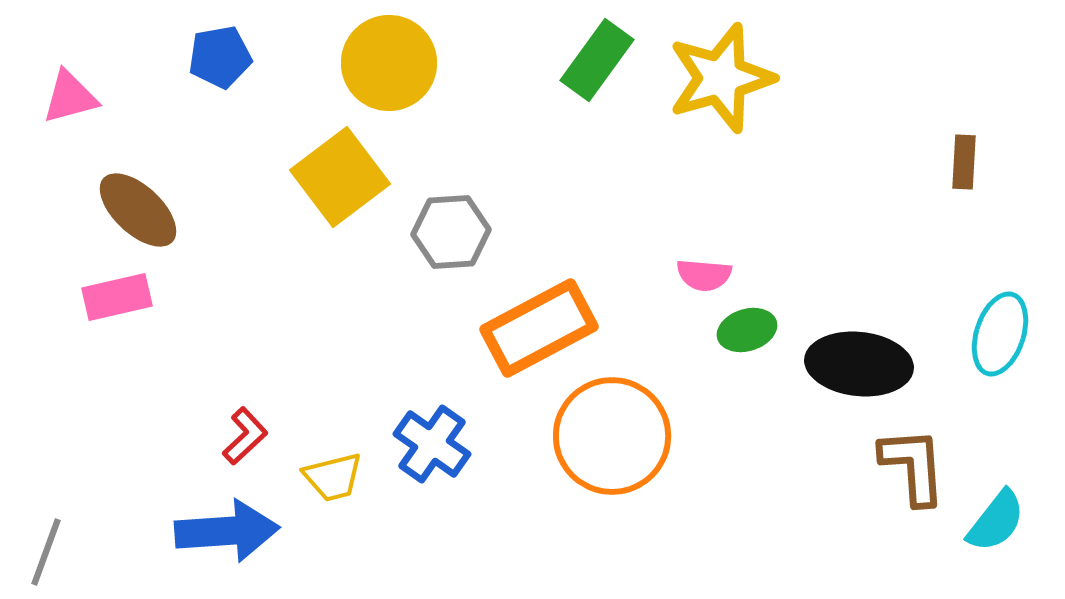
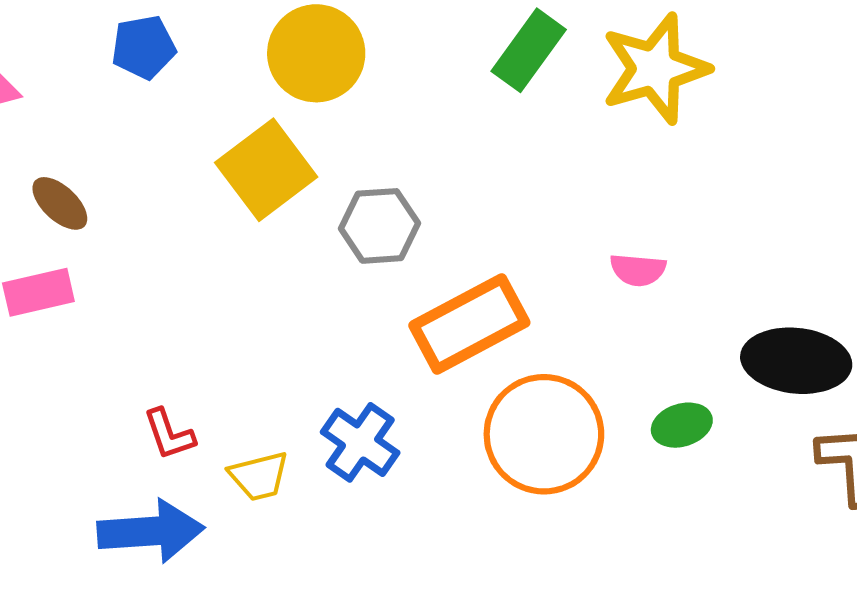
brown ellipse: (138, 210) -> (60, 203), size x0.7
green ellipse: (747, 330) -> (682, 425), moved
red L-shape: (245, 436) -> (169, 434), turned 114

